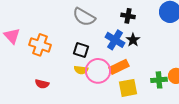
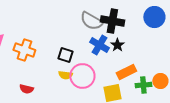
black cross: (128, 16) -> (112, 21), size x1.6
gray semicircle: (84, 17) -> (91, 21), moved
orange rectangle: (119, 67) -> (126, 72), moved

